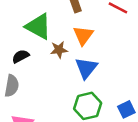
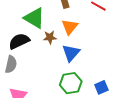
black semicircle: (21, 56) -> (19, 41), size x1.5

